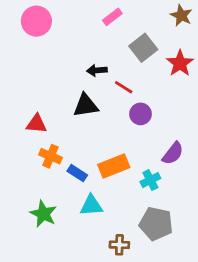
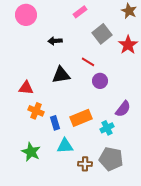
black arrow: (97, 70) -> (55, 41), moved
blue rectangle: (77, 173) -> (55, 123), turned 40
brown cross: (119, 245) -> (85, 164), moved

